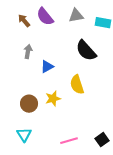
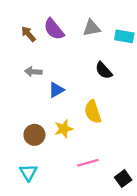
black semicircle: (86, 51) -> (104, 70), size x0.7
gray arrow: (28, 52) -> (33, 72), turned -96
pink line: (69, 141) -> (88, 163), moved

